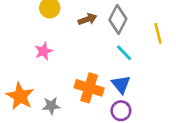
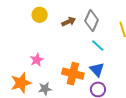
pink star: (43, 51) -> (37, 60), moved
orange star: (20, 96) -> (21, 83), turned 30

